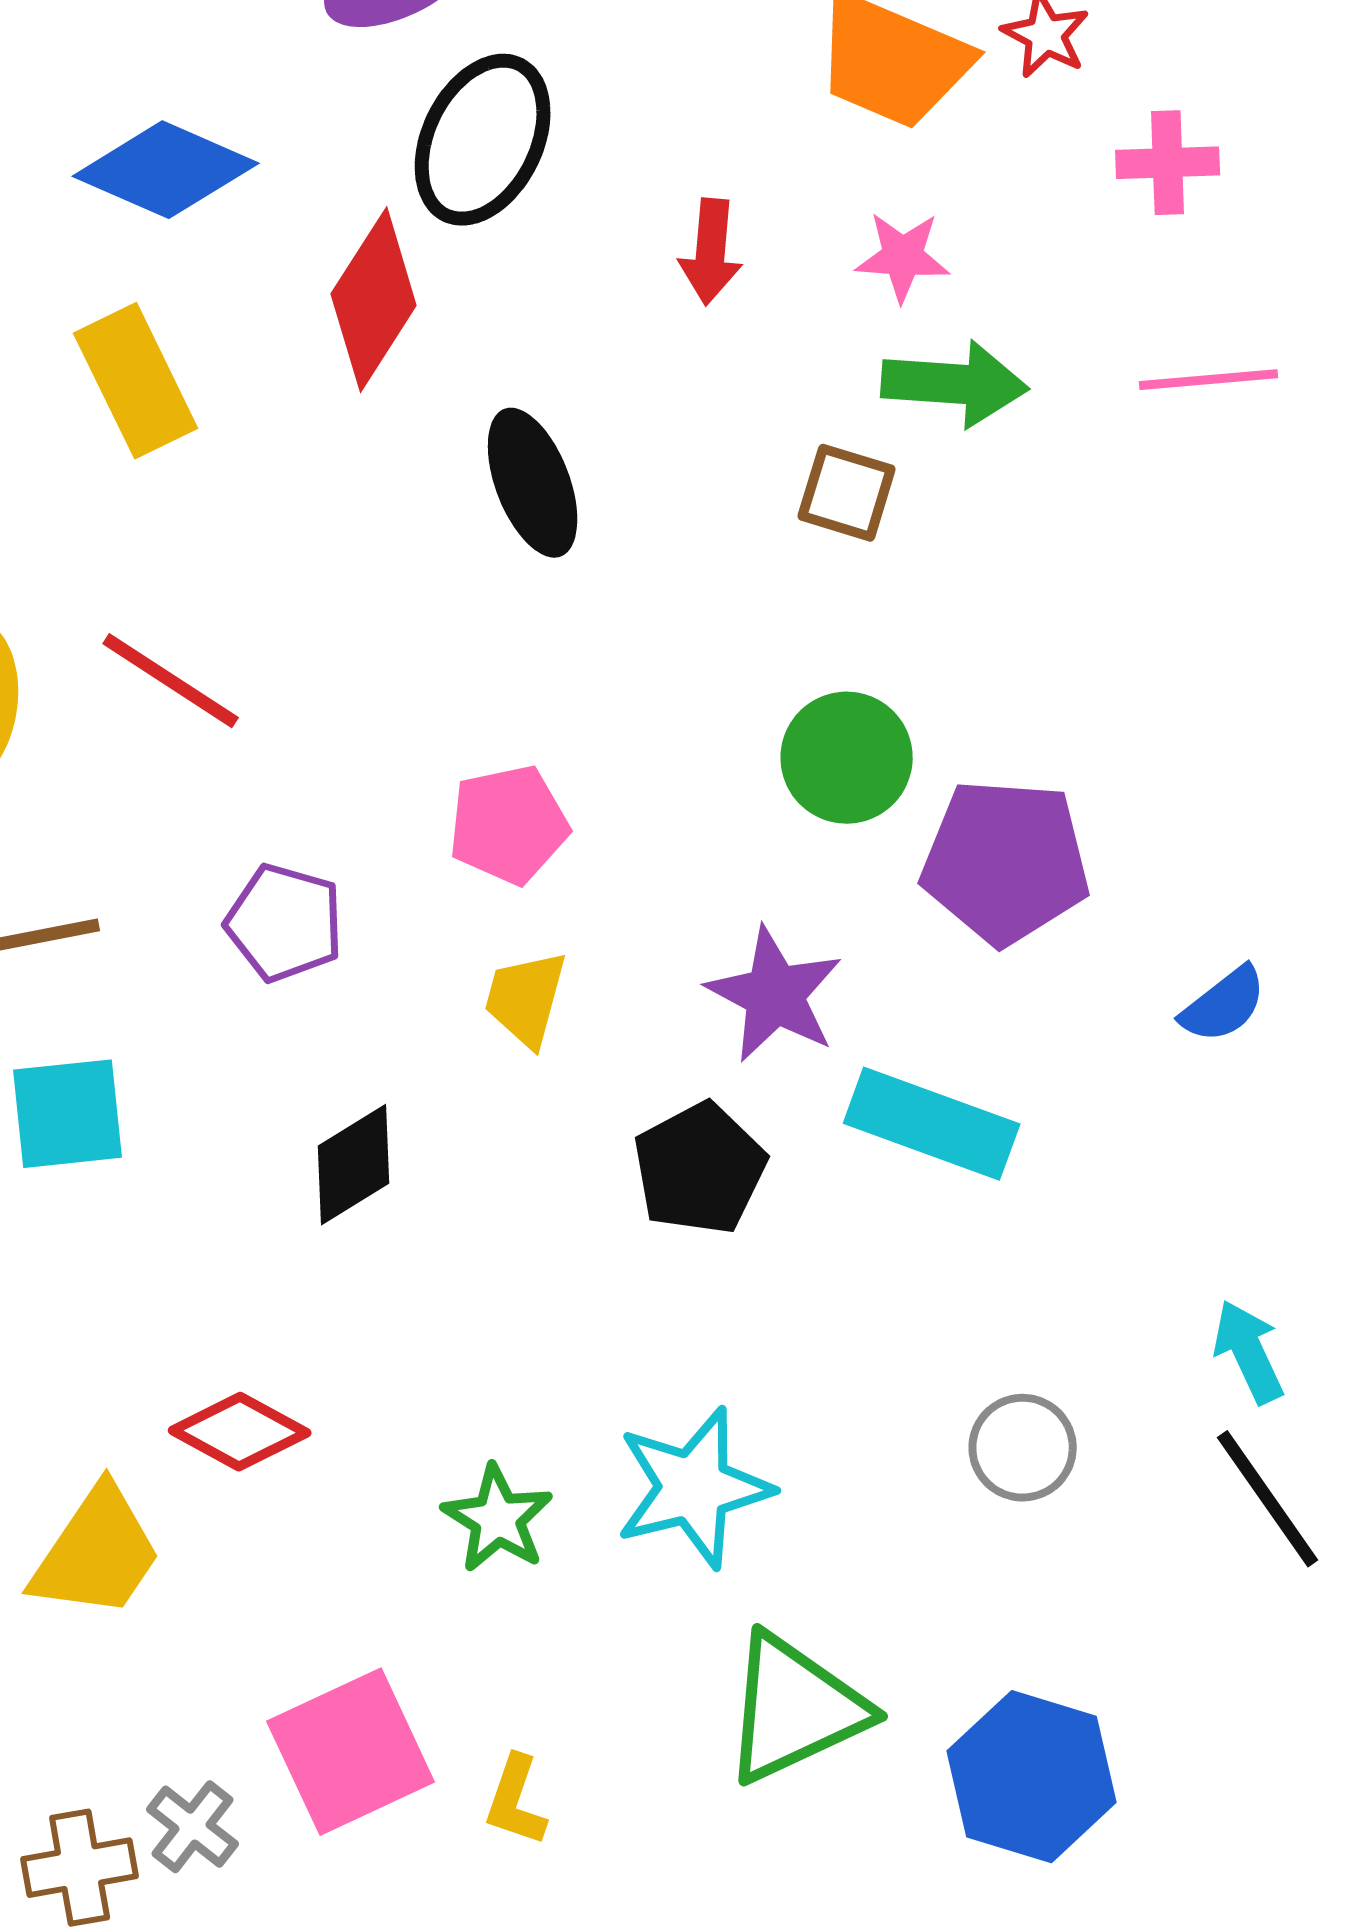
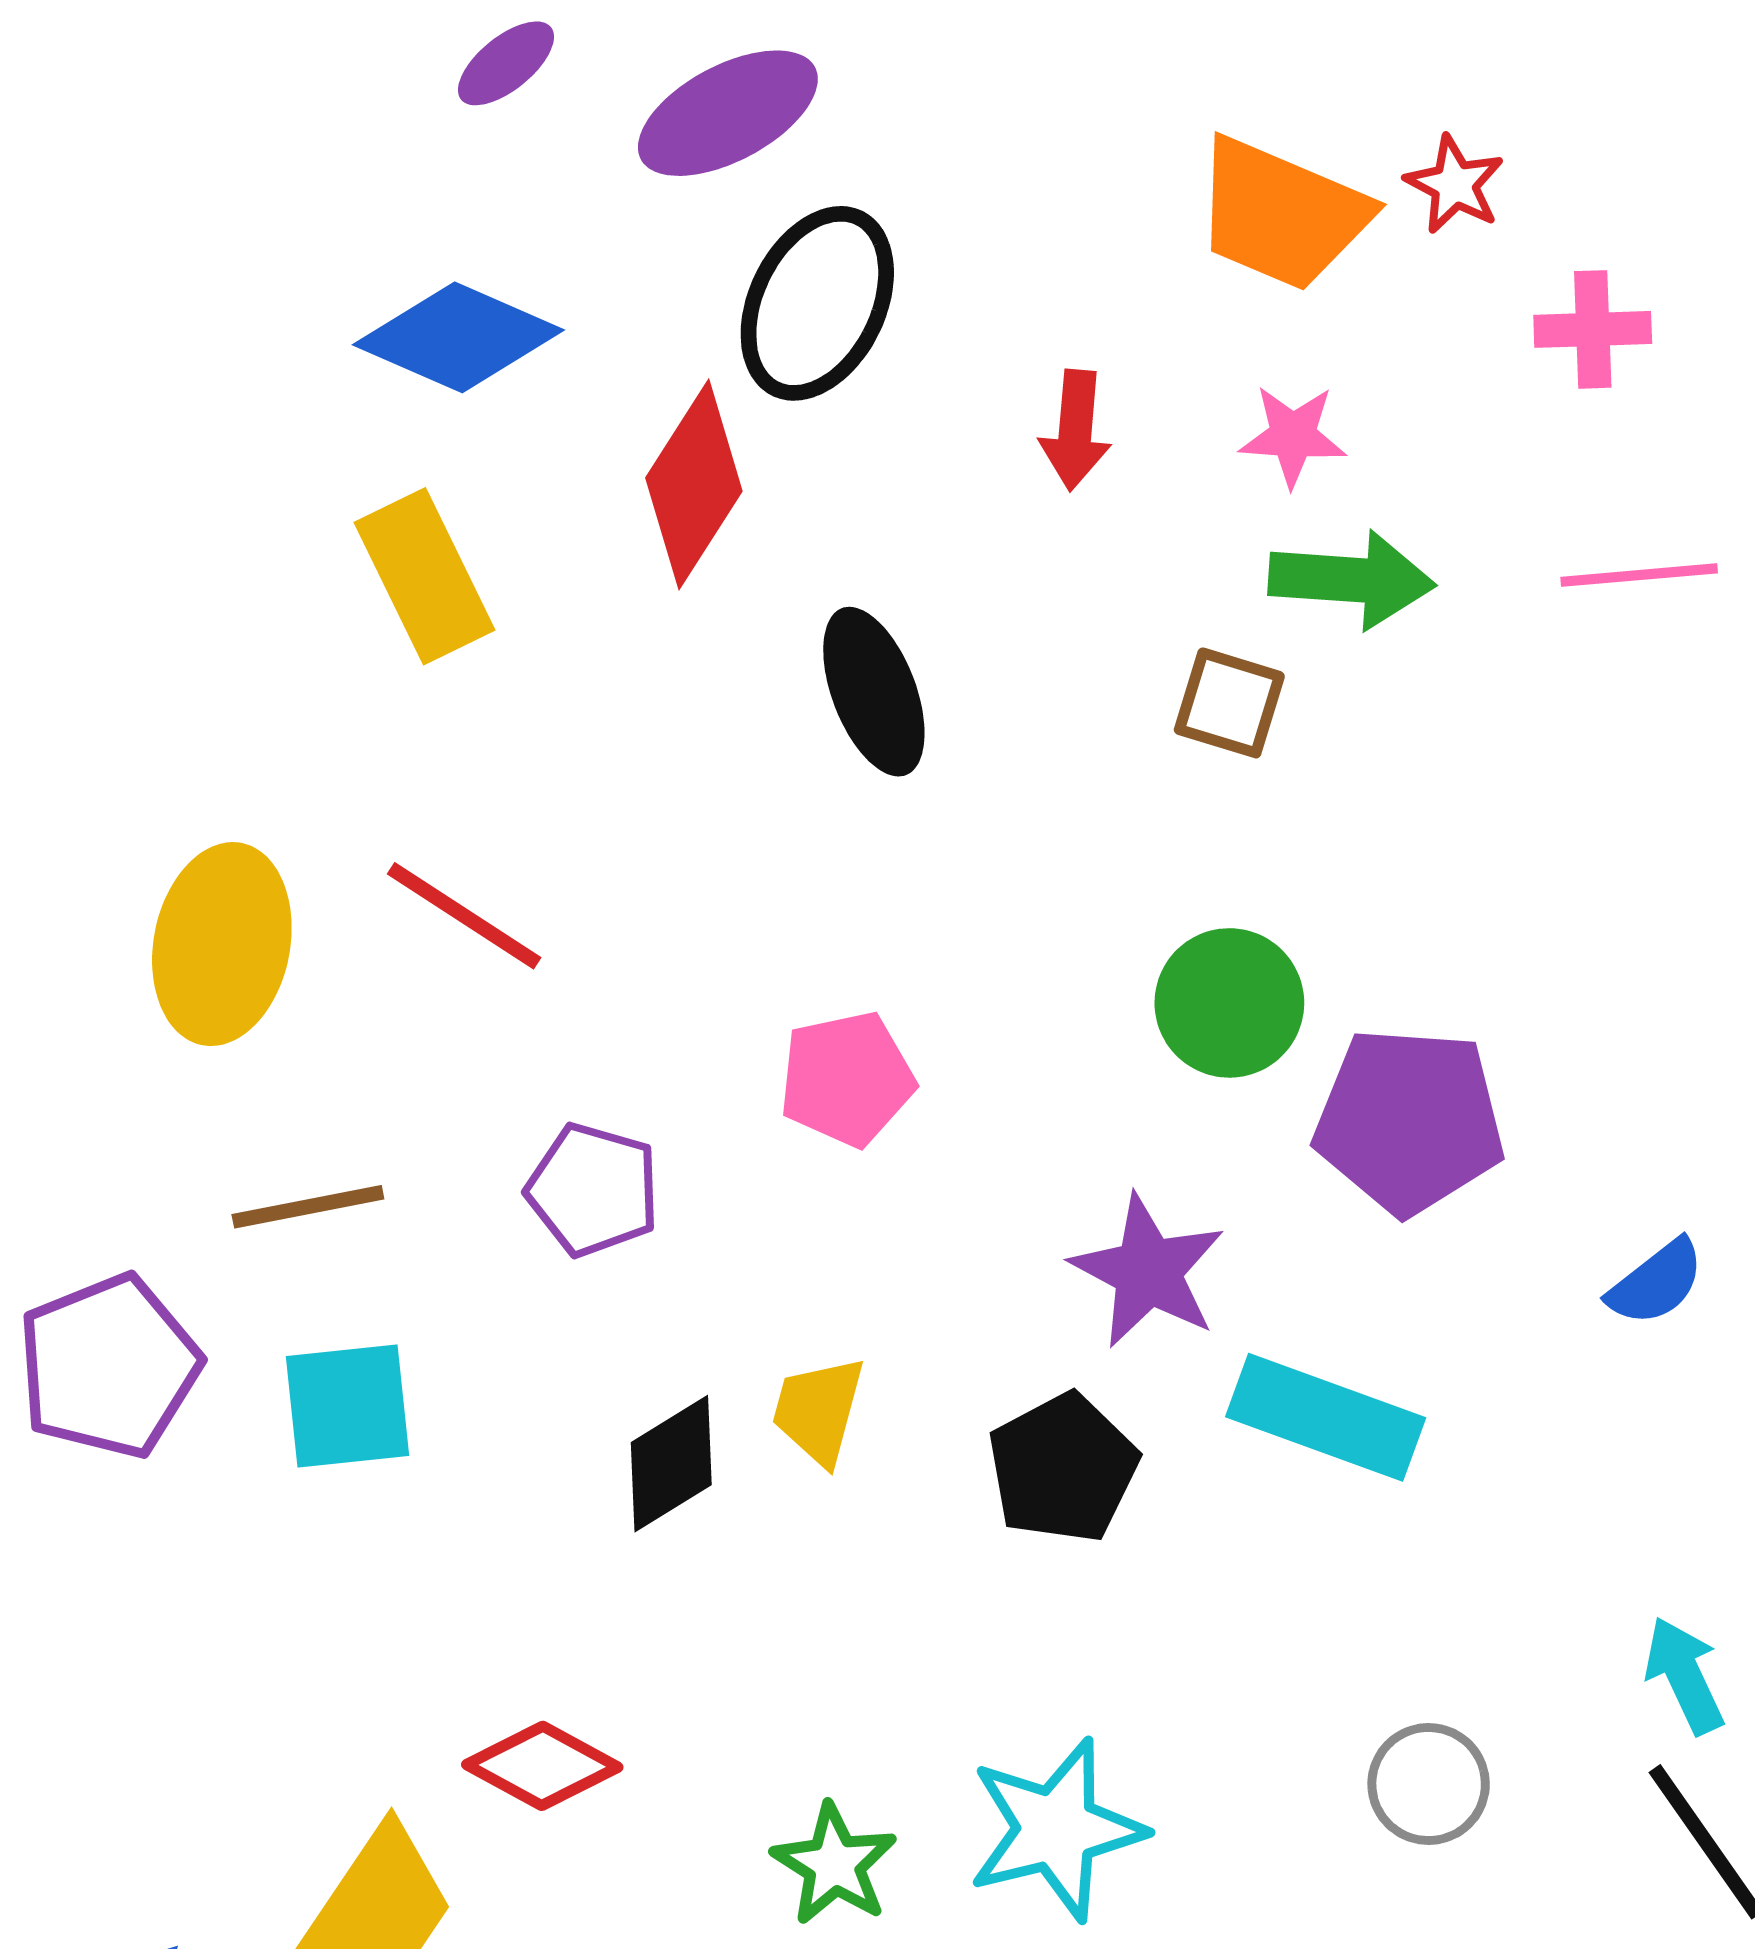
yellow trapezoid: (526, 999) -> (818, 1410), moved

